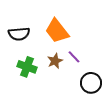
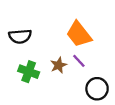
orange trapezoid: (57, 31) -> (79, 34), moved

